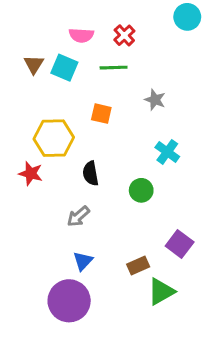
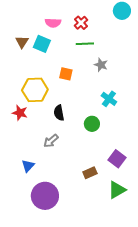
green line: (114, 68) -> (85, 44), moved
blue triangle: (83, 261) -> (28, 166), moved
green triangle: (161, 292) -> (117, 190), moved

